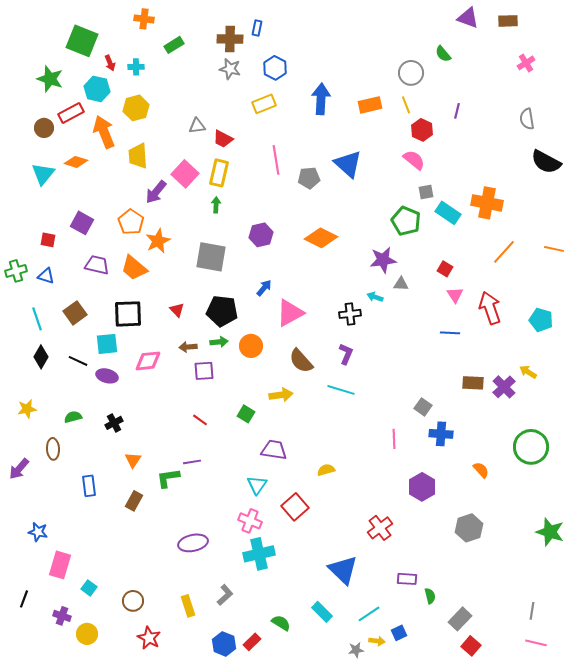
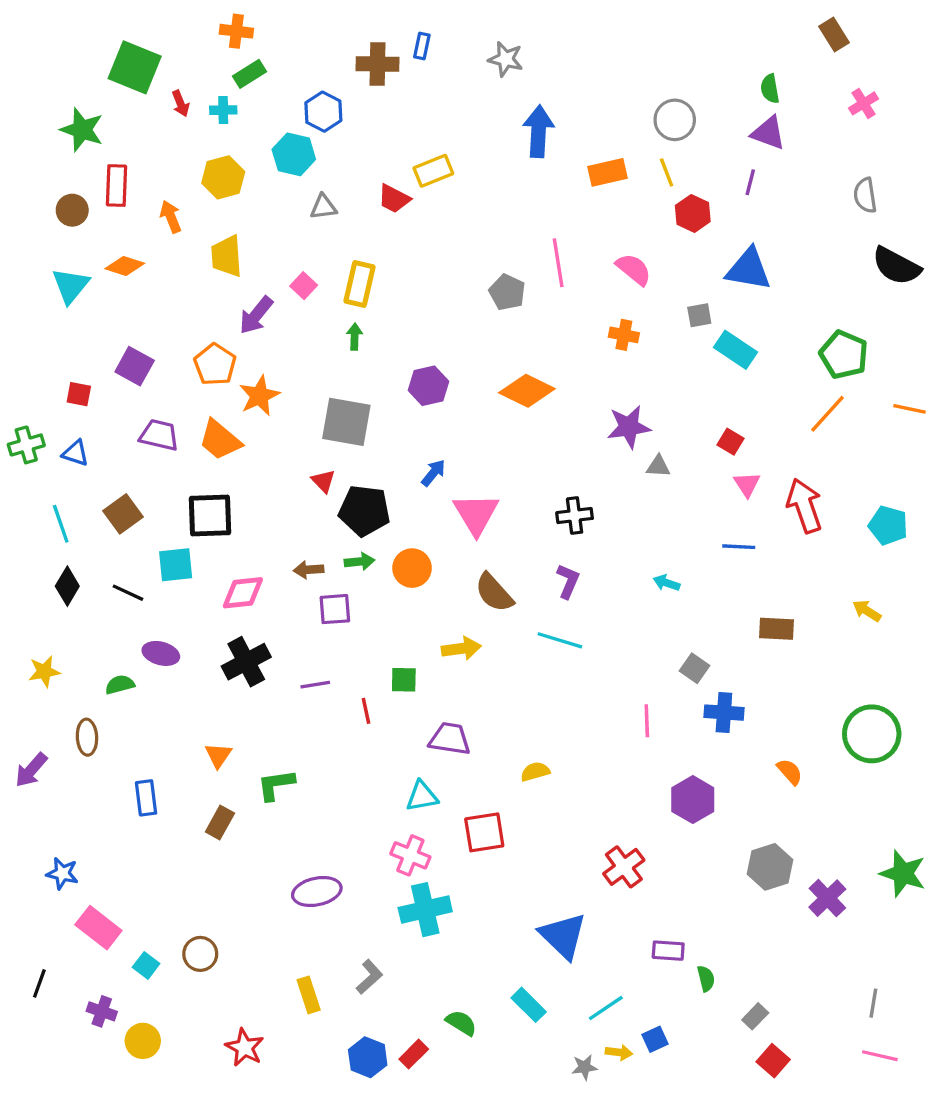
purple triangle: (468, 18) -> (768, 133), moved
brown rectangle: (508, 21) -> (834, 34), turned 60
green rectangle: (174, 45) -> (249, 74), moved
green semicircle: (443, 54) -> (770, 89), moved, turned 30
blue hexagon: (275, 68) -> (323, 112), moved
gray star: (230, 69) -> (506, 59), moved
cyan hexagon: (97, 89) -> (294, 154), moved
blue arrow: (321, 99) -> (538, 131), moved
red rectangle: (71, 113) -> (117, 186), turned -60
orange arrow: (104, 132) -> (171, 217), size x0.6
red trapezoid: (223, 139) -> (394, 199), moved
pink line: (276, 160) -> (558, 263), moved
pink semicircle: (414, 160) -> (634, 269), moved
blue triangle: (348, 164) -> (749, 269), moved, turned -32
pink square: (185, 174) -> (304, 286), size x0.6
gray pentagon: (309, 178) -> (507, 292), turned 30
orange cross: (487, 203) -> (624, 335), moved, size x0.6
green pentagon: (406, 221) -> (844, 355), moved
cyan arrow: (375, 297) -> (667, 583), moved
red triangle: (177, 310) -> (323, 481), moved
pink triangle: (290, 313) -> (476, 514), turned -32
purple ellipse: (107, 376) -> (161, 653), moved
purple cross: (504, 387) -> (827, 898), moved
green square: (246, 414) -> (404, 680), turned -30
red line: (200, 420) -> (366, 711), moved, turned 42
black cross: (114, 423) -> (246, 662), moved, size x1.6
purple line: (192, 462) -> (315, 685), moved
cyan triangle: (257, 485) -> (422, 796), turned 45
red square: (295, 507) -> (484, 832), turned 32
pink rectangle: (60, 565) -> (98, 928), turned -68
brown circle: (133, 601) -> (200, 954), moved
gray rectangle: (460, 619) -> (755, 1016), size x0.7

